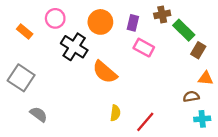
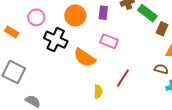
pink rectangle: (144, 48) -> (109, 41), moved
brown semicircle: (191, 97) -> (161, 69), turned 32
red line: (145, 122) -> (123, 78), moved

